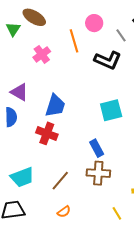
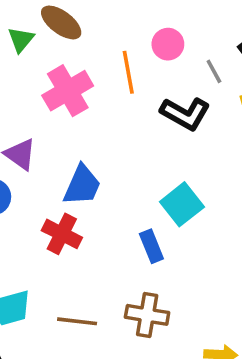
pink cross: (42, 54) -> (68, 91), size x1.5
cyan square: (111, 110) -> (182, 204), turned -30
blue rectangle: (97, 148) -> (151, 246), moved
brown line: (60, 181) -> (77, 321), turned 50

